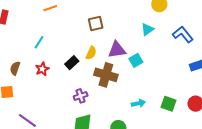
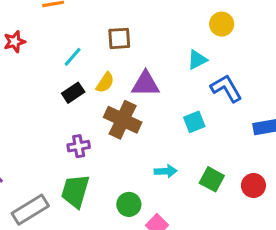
blue L-shape: (183, 34) -> (226, 88), moved
cyan line: (39, 42) -> (73, 57), moved
cyan square: (136, 60) -> (194, 122), moved
red star: (42, 69) -> (15, 42), moved

